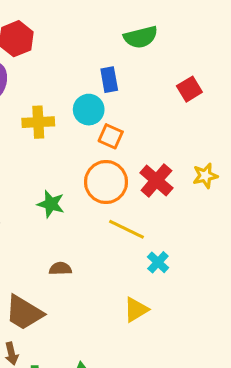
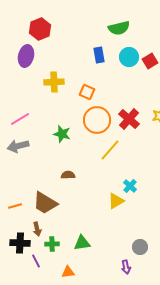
cyan circle: (89, 110) -> (129, 57), moved
orange square: (111, 136) -> (87, 92), moved
yellow line: (126, 229) -> (110, 150), turned -75
cyan cross: (158, 262) -> (130, 186), moved

